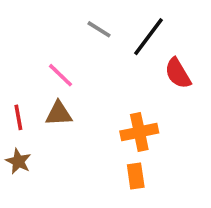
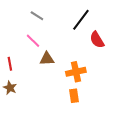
gray line: (99, 29) -> (37, 16), moved
brown triangle: (59, 114) -> (47, 59), moved

